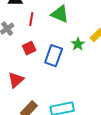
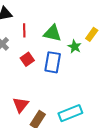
green triangle: (60, 14) -> (52, 33), moved
red triangle: (16, 80) -> (21, 105), moved

